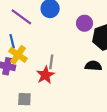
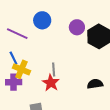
black semicircle: (93, 66) -> (95, 84), moved

